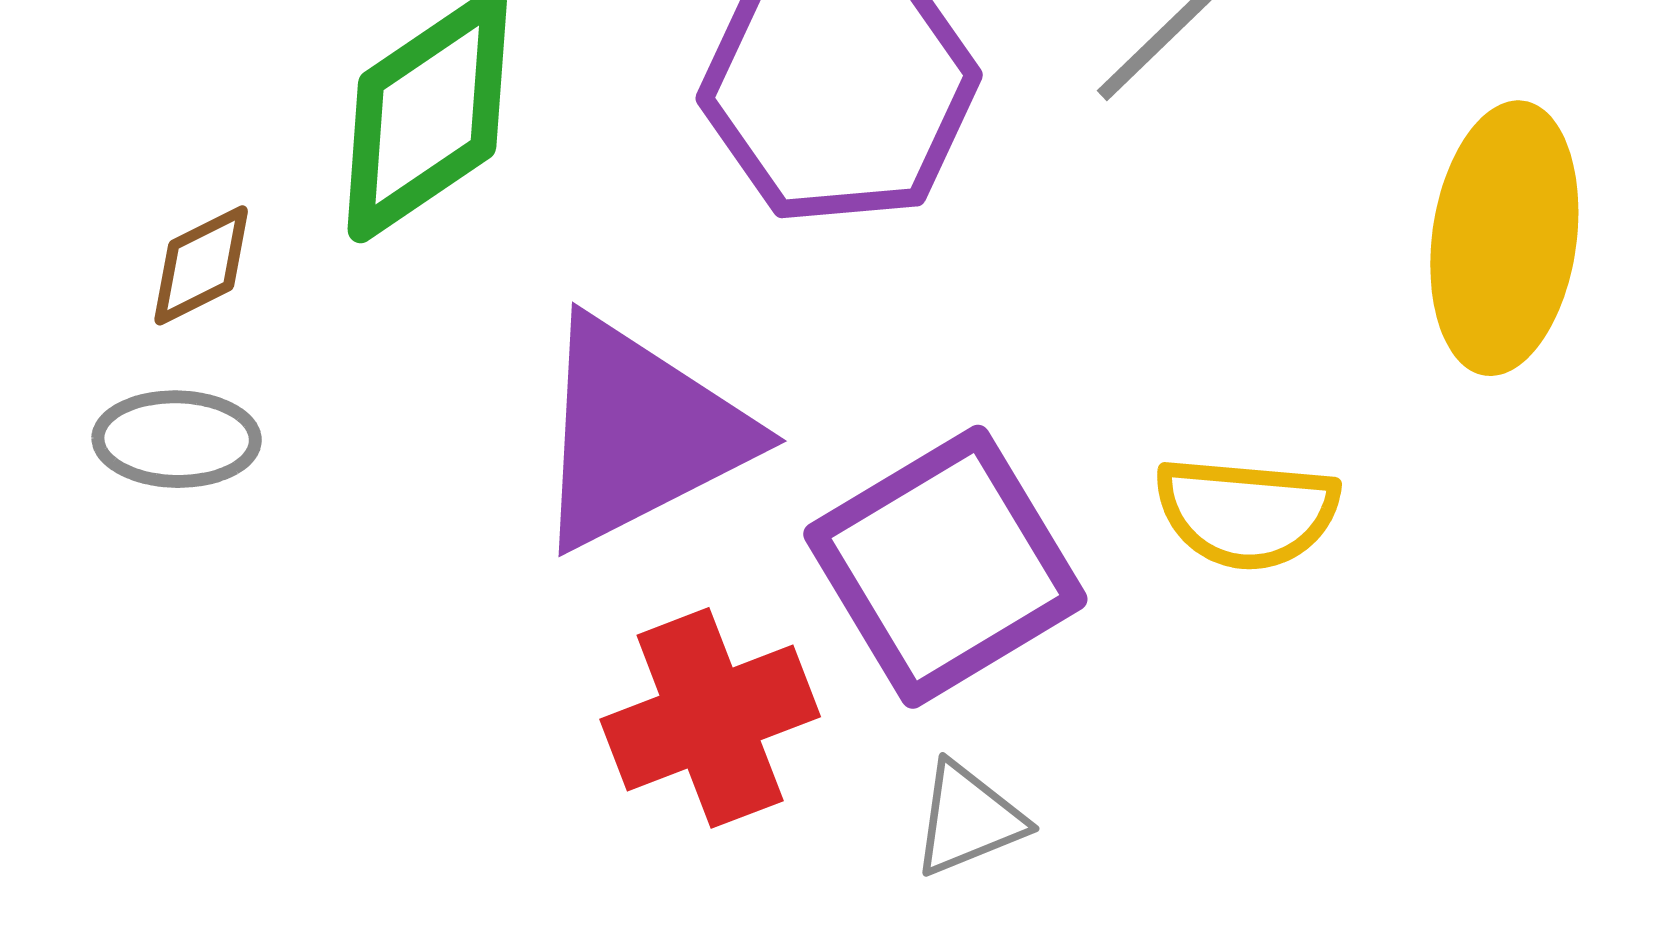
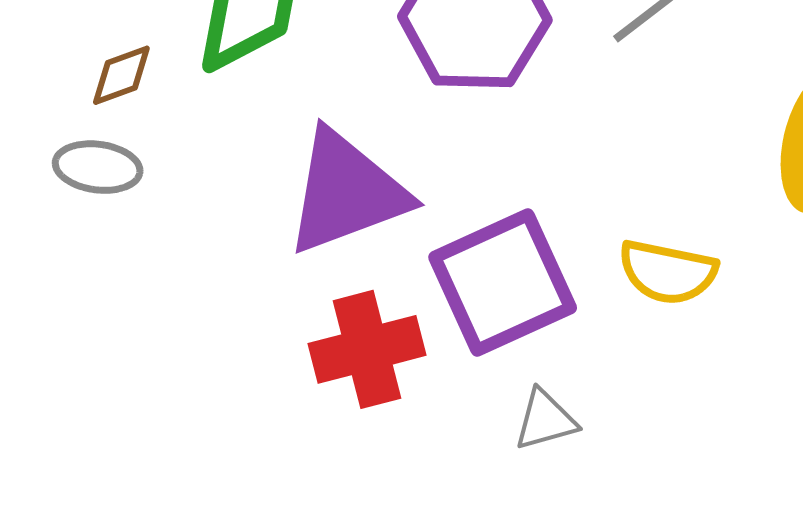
gray triangle: (968, 819) -> (545, 420), moved

